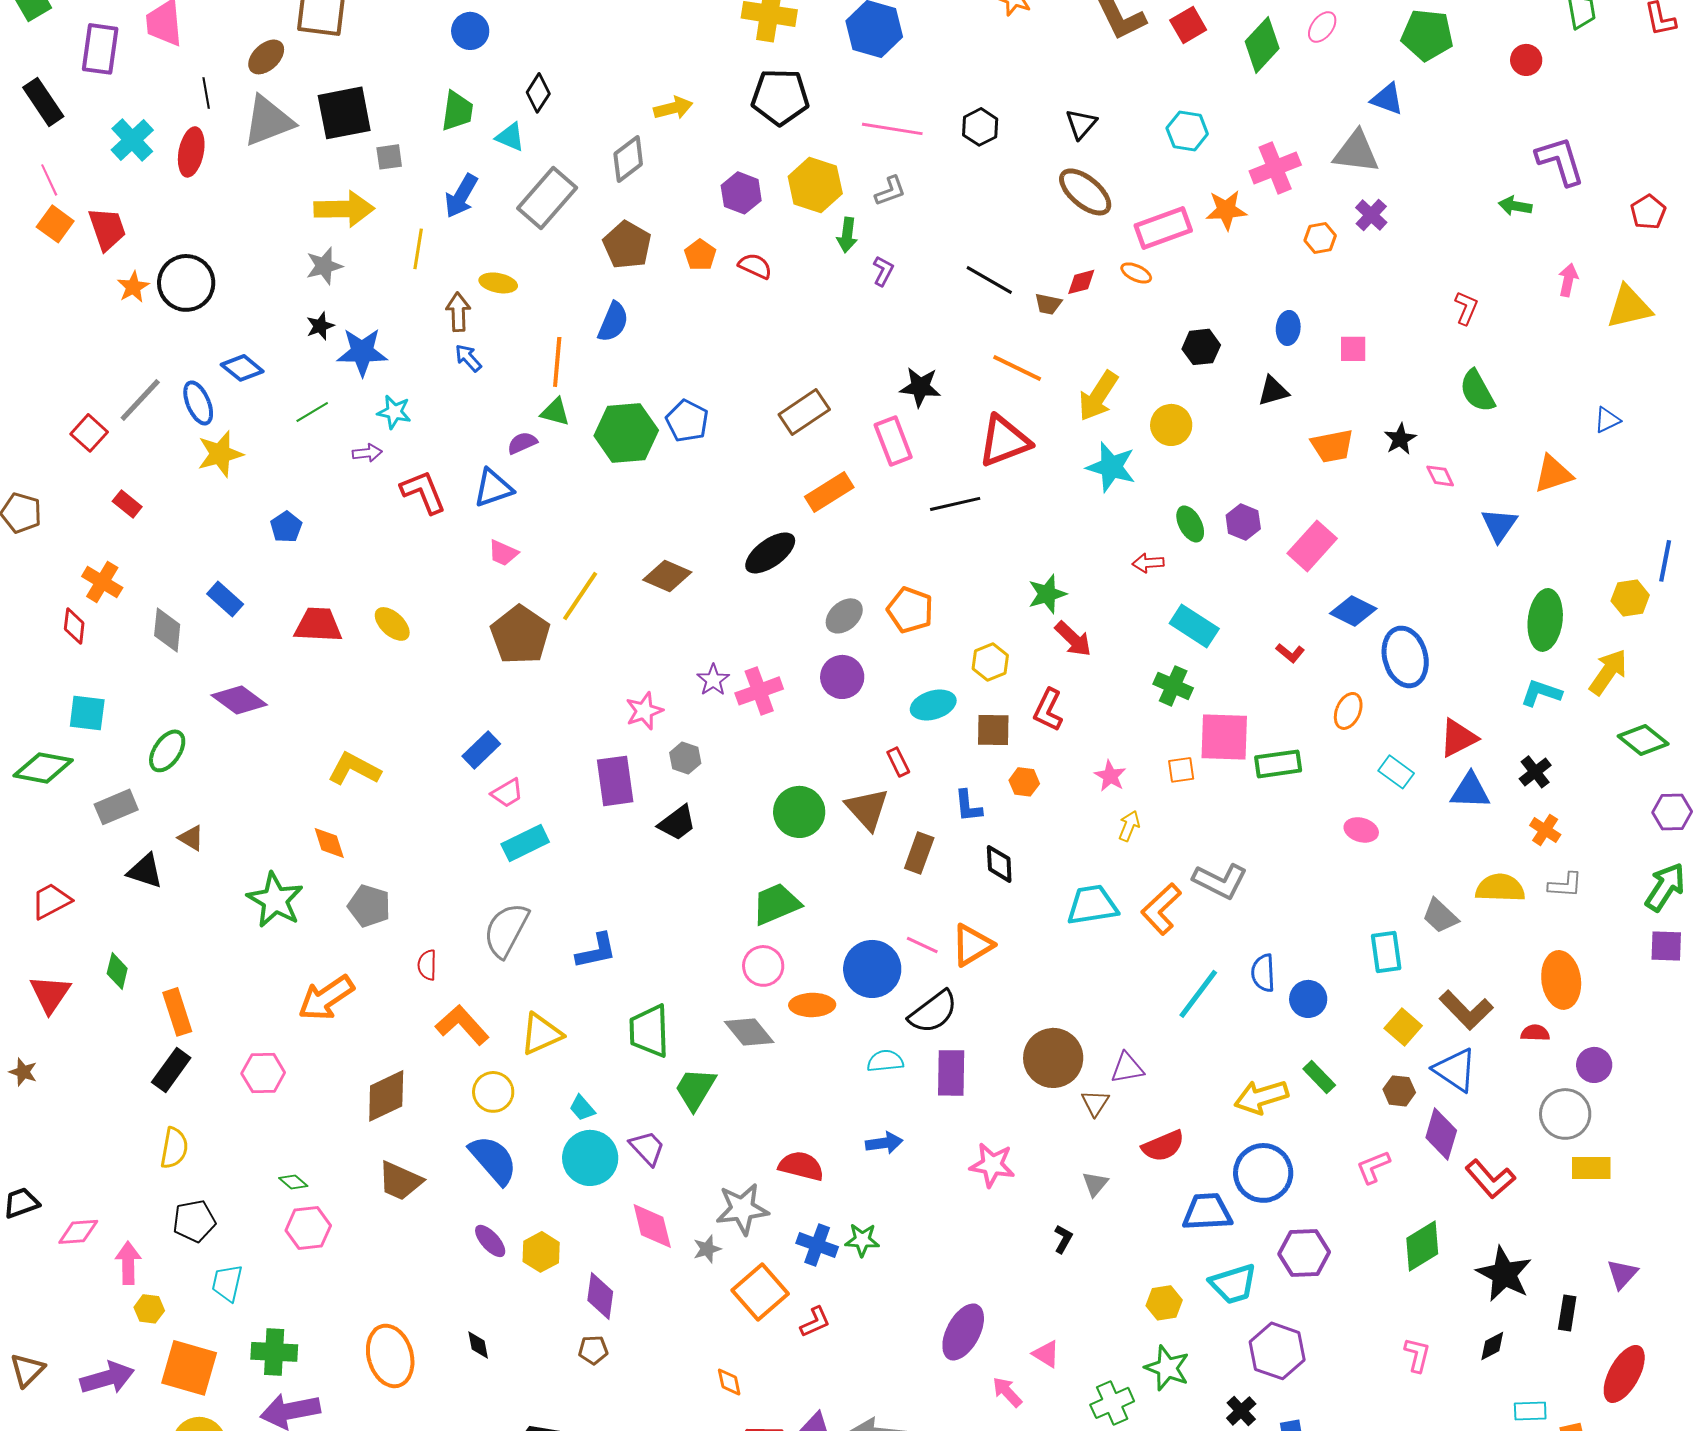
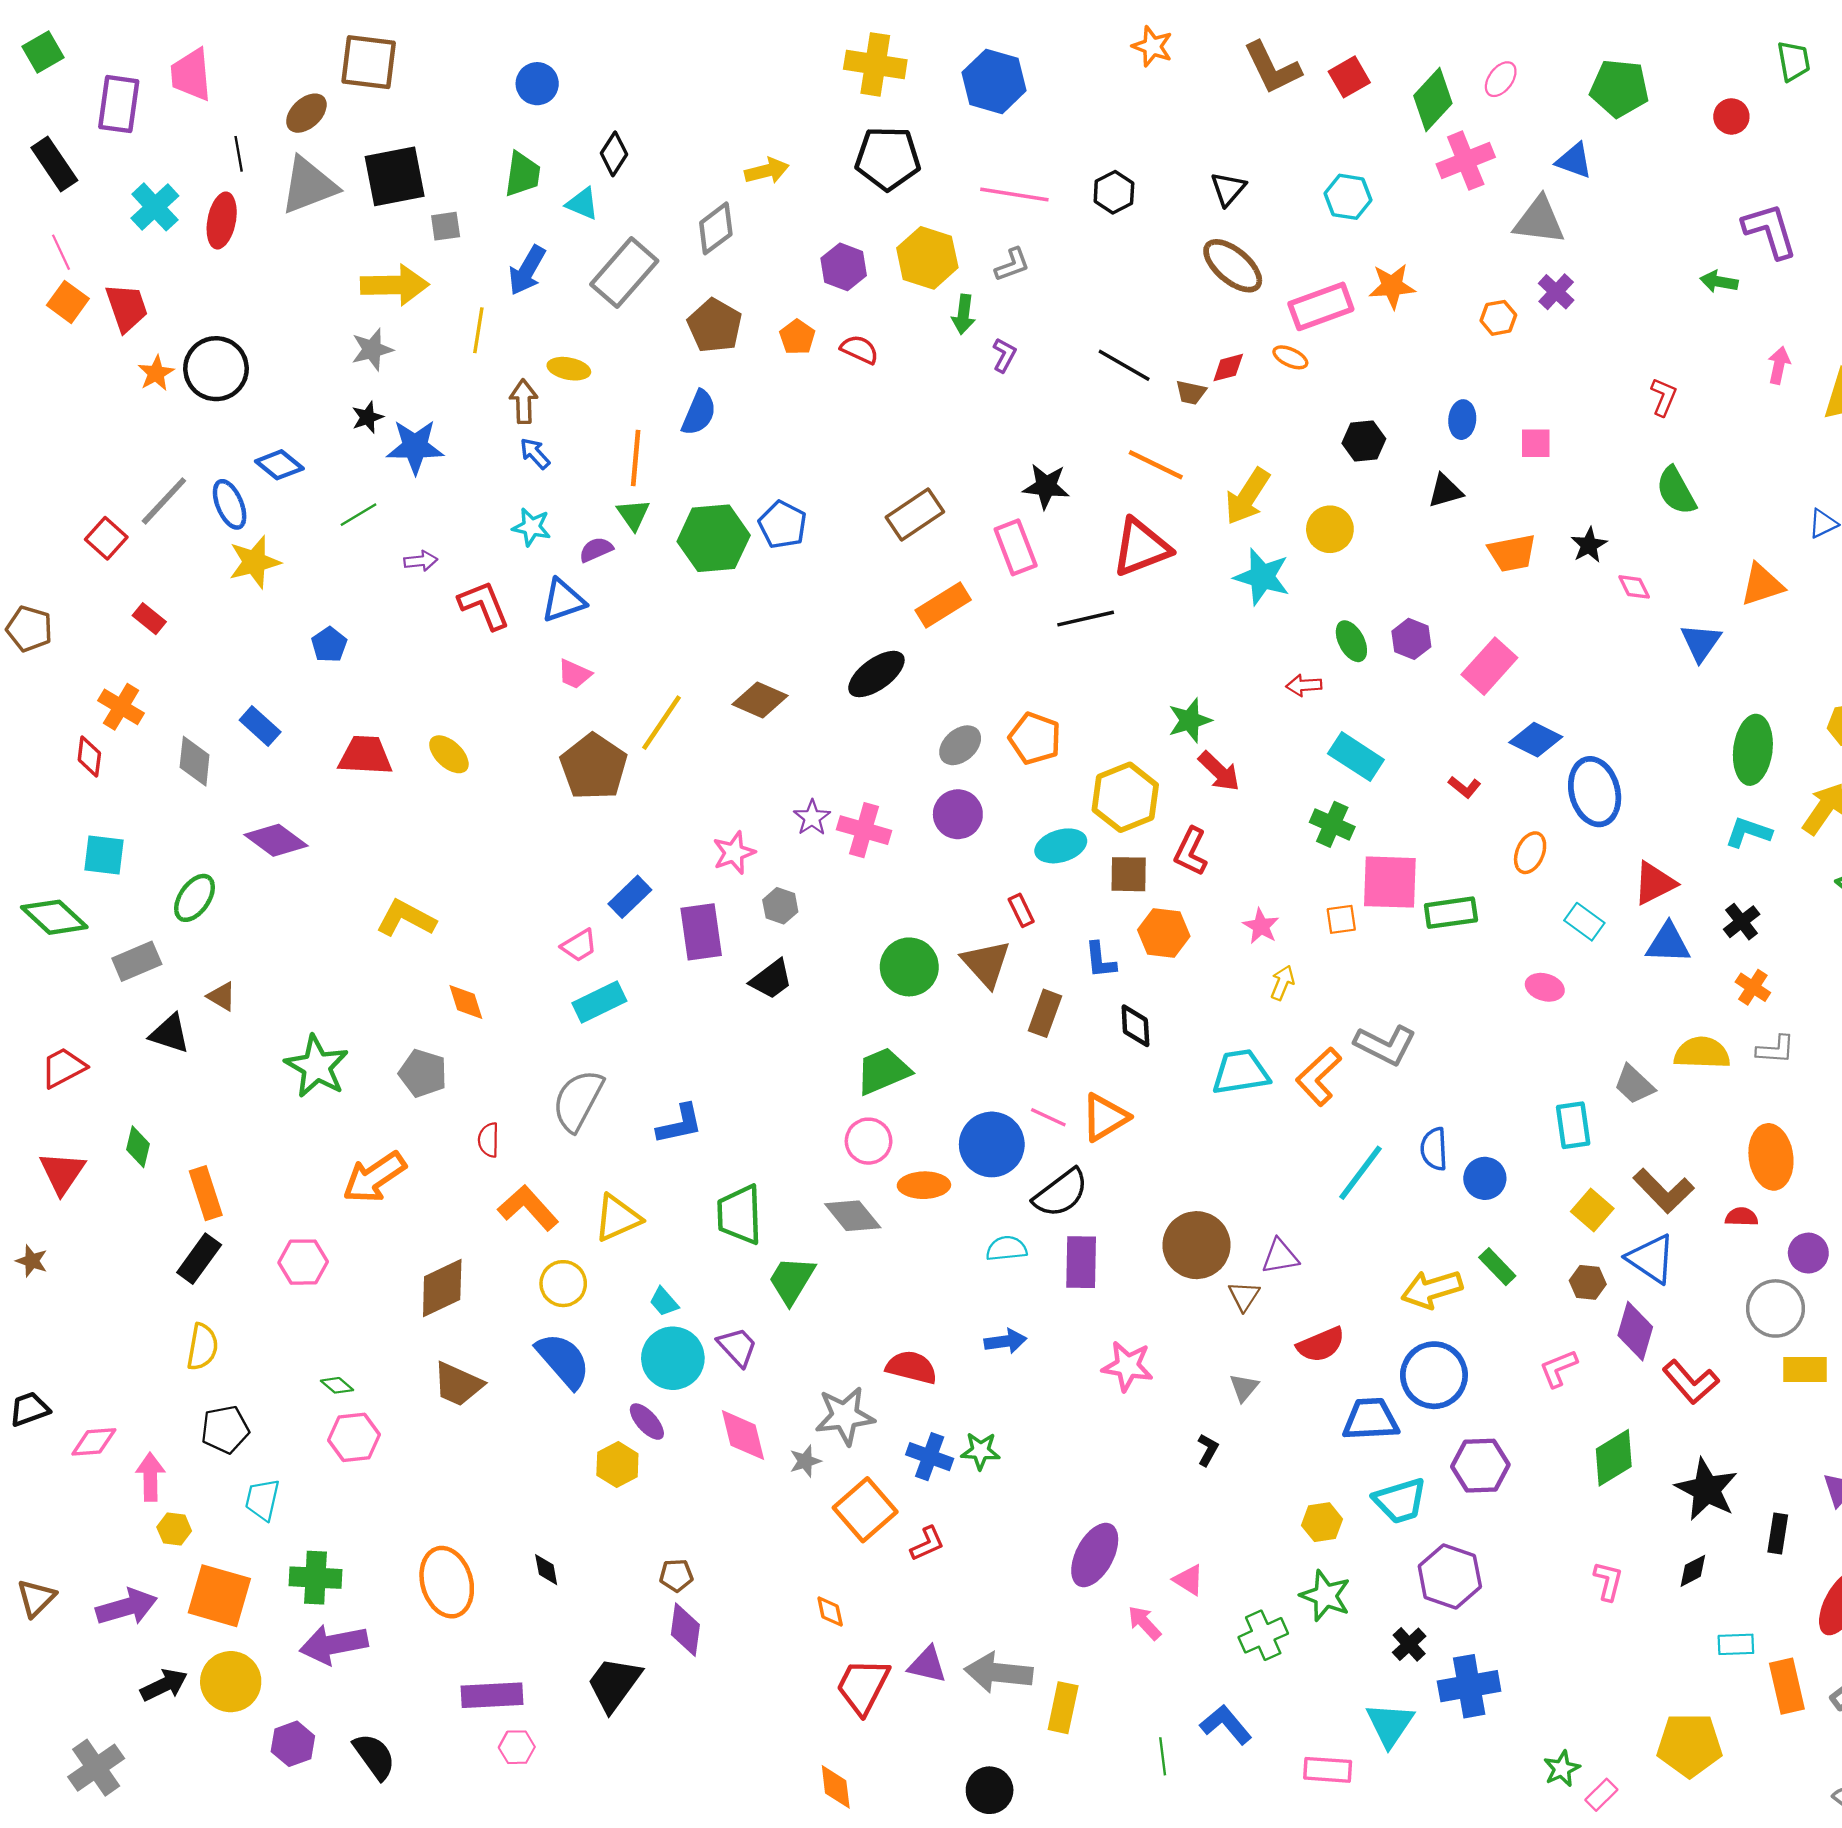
pink cross: (1275, 168) -> (1466, 161), moved
cyan star: (394, 412) -> (532, 527), moved
green triangle: (555, 412) -> (633, 515), turned 40
yellow hexagon: (990, 662) -> (1125, 797), size x1.6
pink cross: (759, 691) -> (864, 830), turned 36
blue rectangle: (481, 750) -> (630, 897), moved
green diamond: (43, 768) -> (54, 917), turned 32
orange hexagon: (1024, 782) -> (1164, 933), size x1.5
orange diamond: (329, 843) -> (466, 1002), moved
purple ellipse: (490, 1241) -> (647, 1422), moved
purple diamond: (600, 1296) -> (685, 1630), moved

